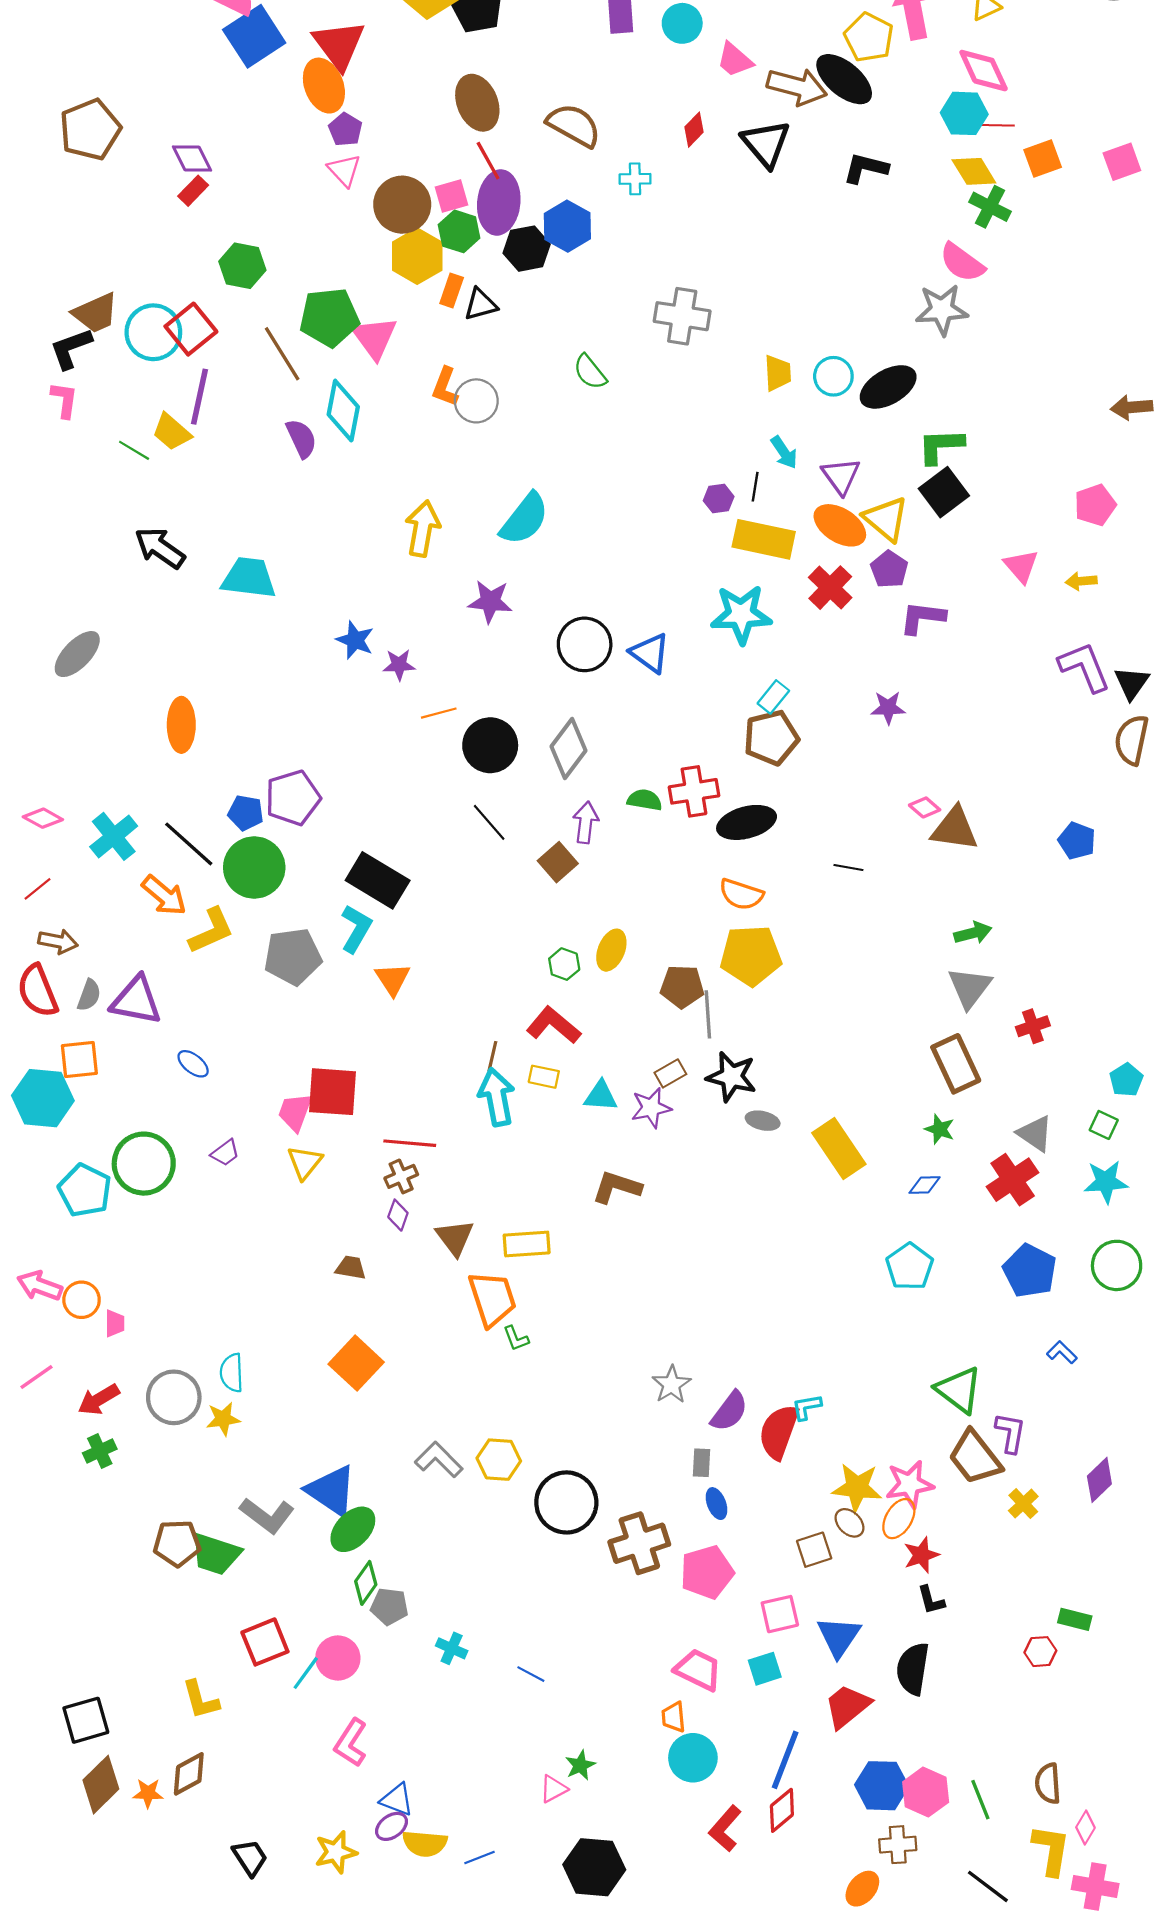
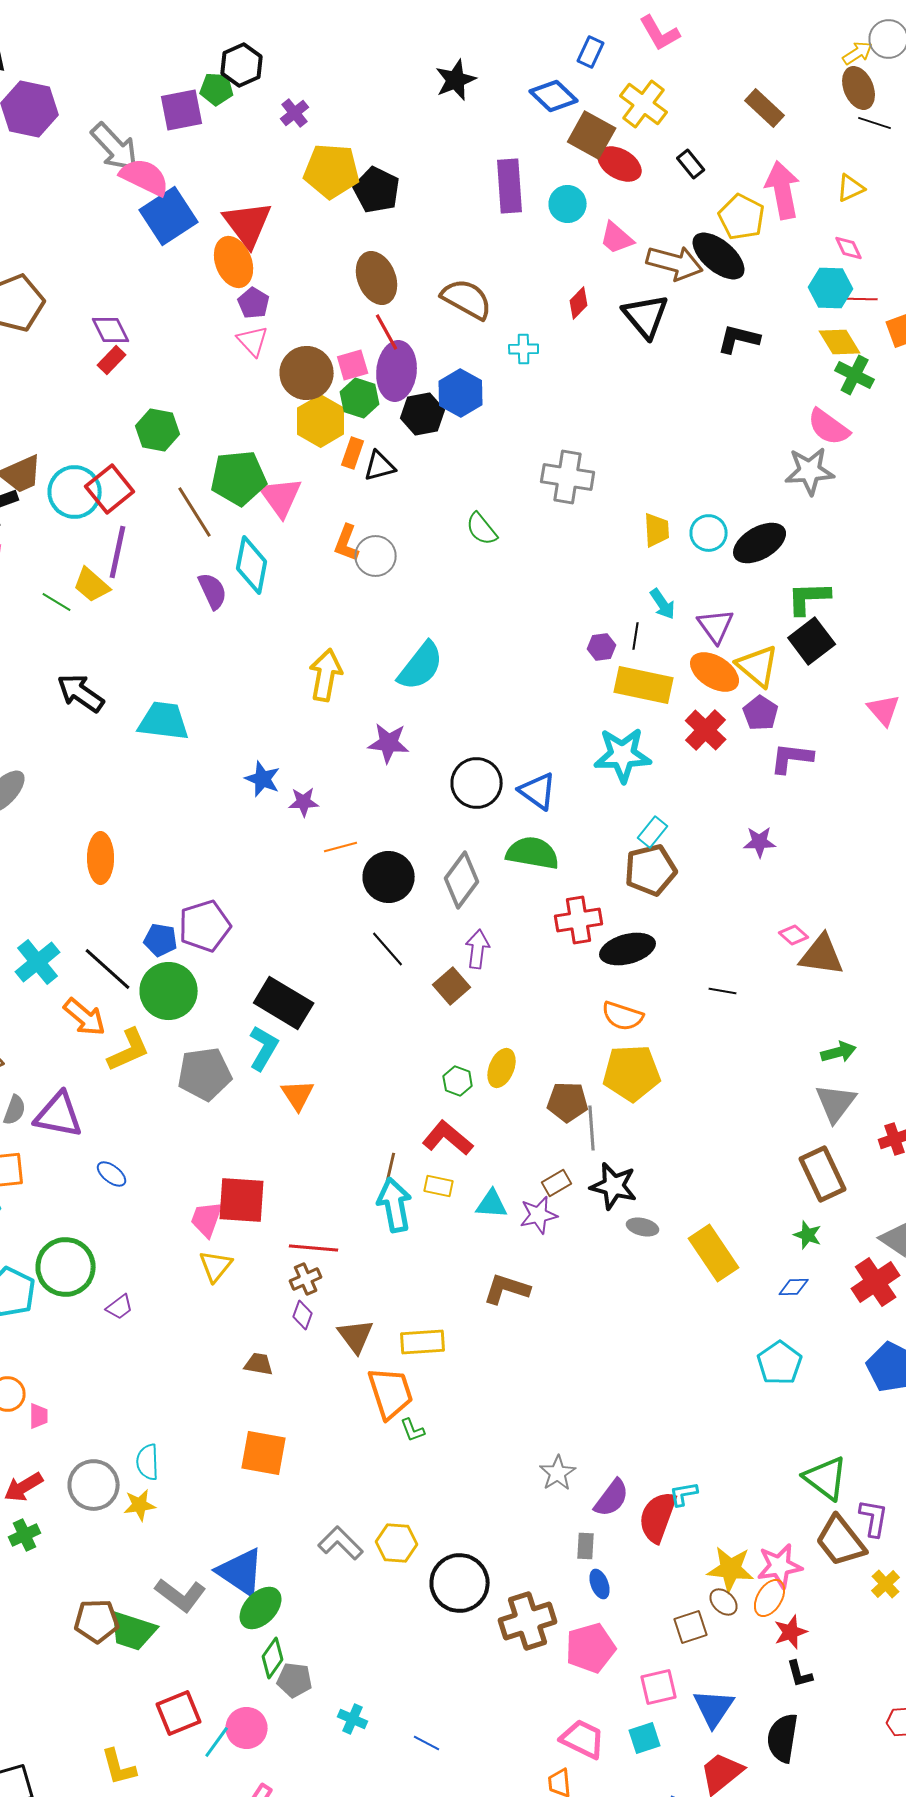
pink diamond: (984, 71) -> (849, 248), size x0.6
green semicircle: (645, 800) -> (533, 853), moved, size x1.6
purple trapezoid: (225, 1153) -> (120, 1307), moved
orange square: (356, 1363) -> (264, 1453), turned -33

